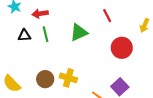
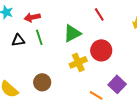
red circle: (122, 48) -> (101, 50), moved
yellow cross: (68, 78) -> (78, 62), moved, turned -36

